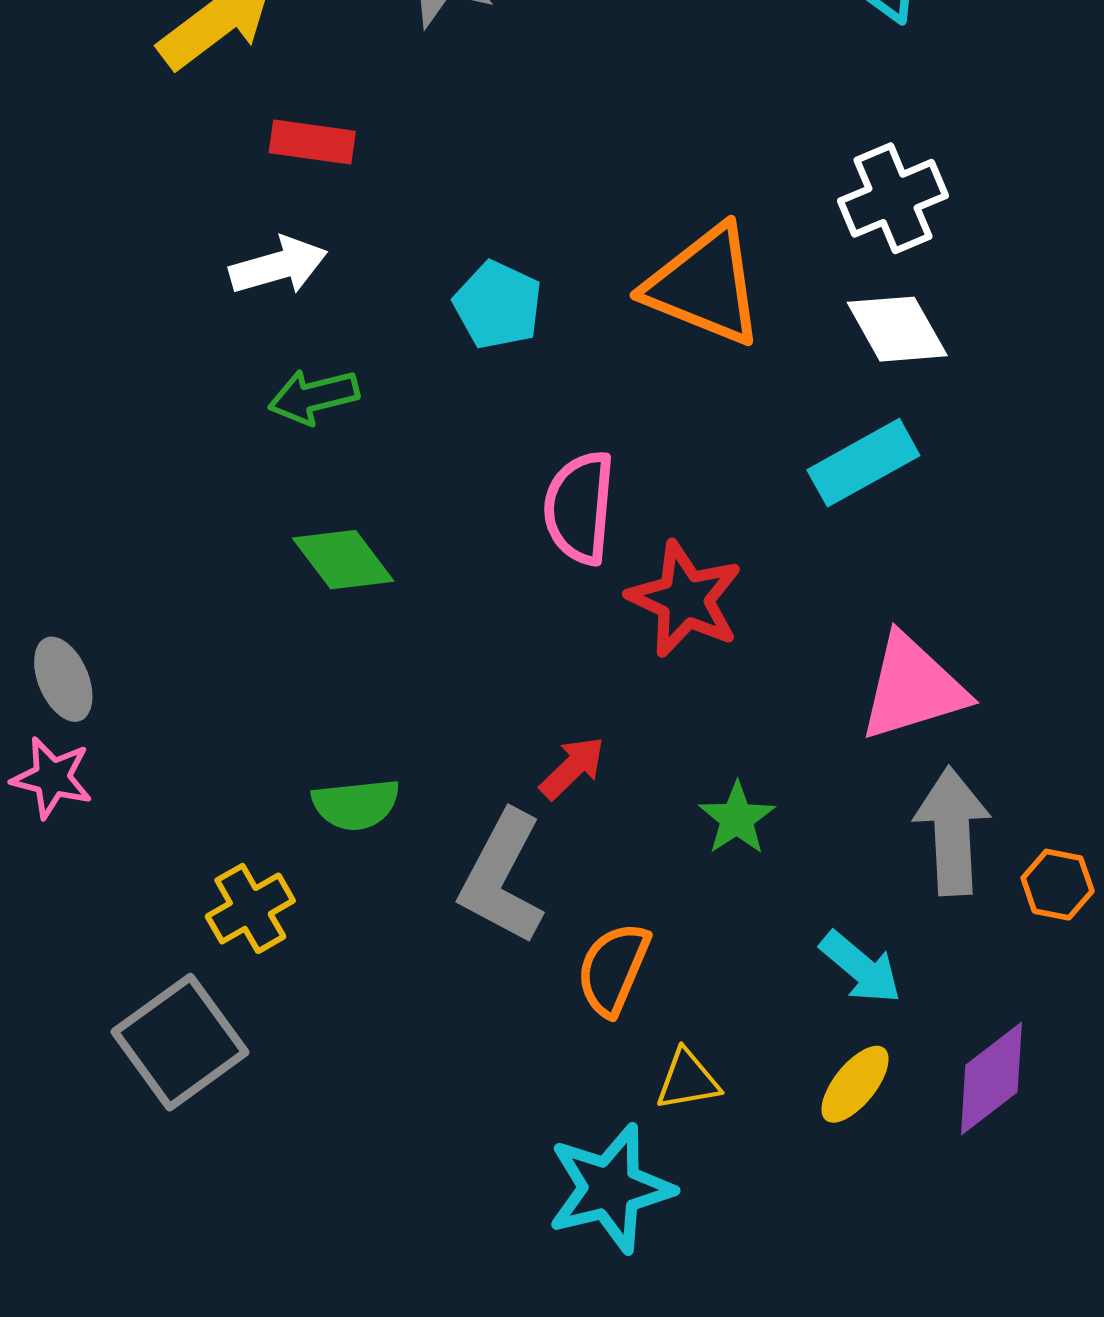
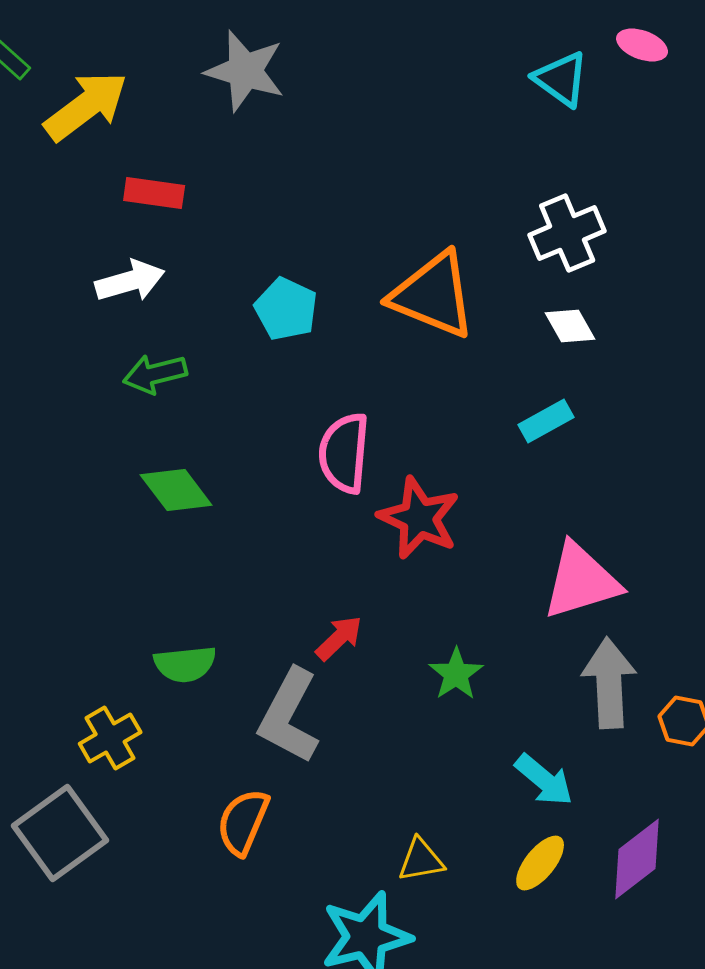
white diamond: (897, 329) -> (570, 326), size x0.7
cyan rectangle: (863, 463) -> (546, 421), size x0.7
orange semicircle: (613, 969) -> (243, 822), moved

